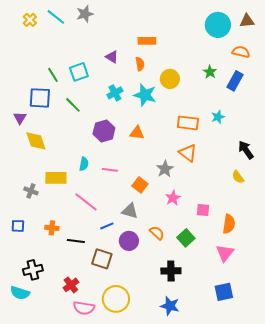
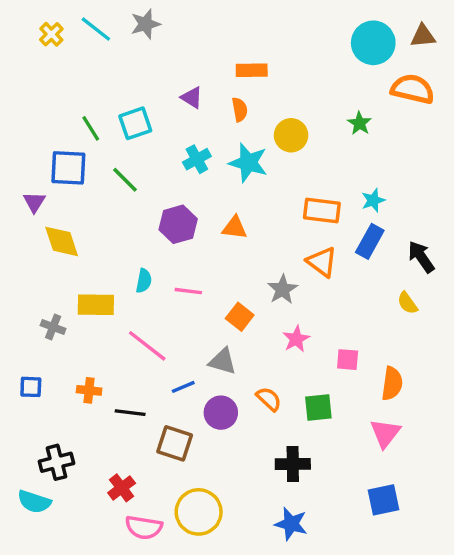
orange semicircle: (241, 52) -> (413, 89), size x1.4
blue rectangle: (235, 81) -> (370, 241), moved
green square: (186, 238) -> (318, 407), turned 36

